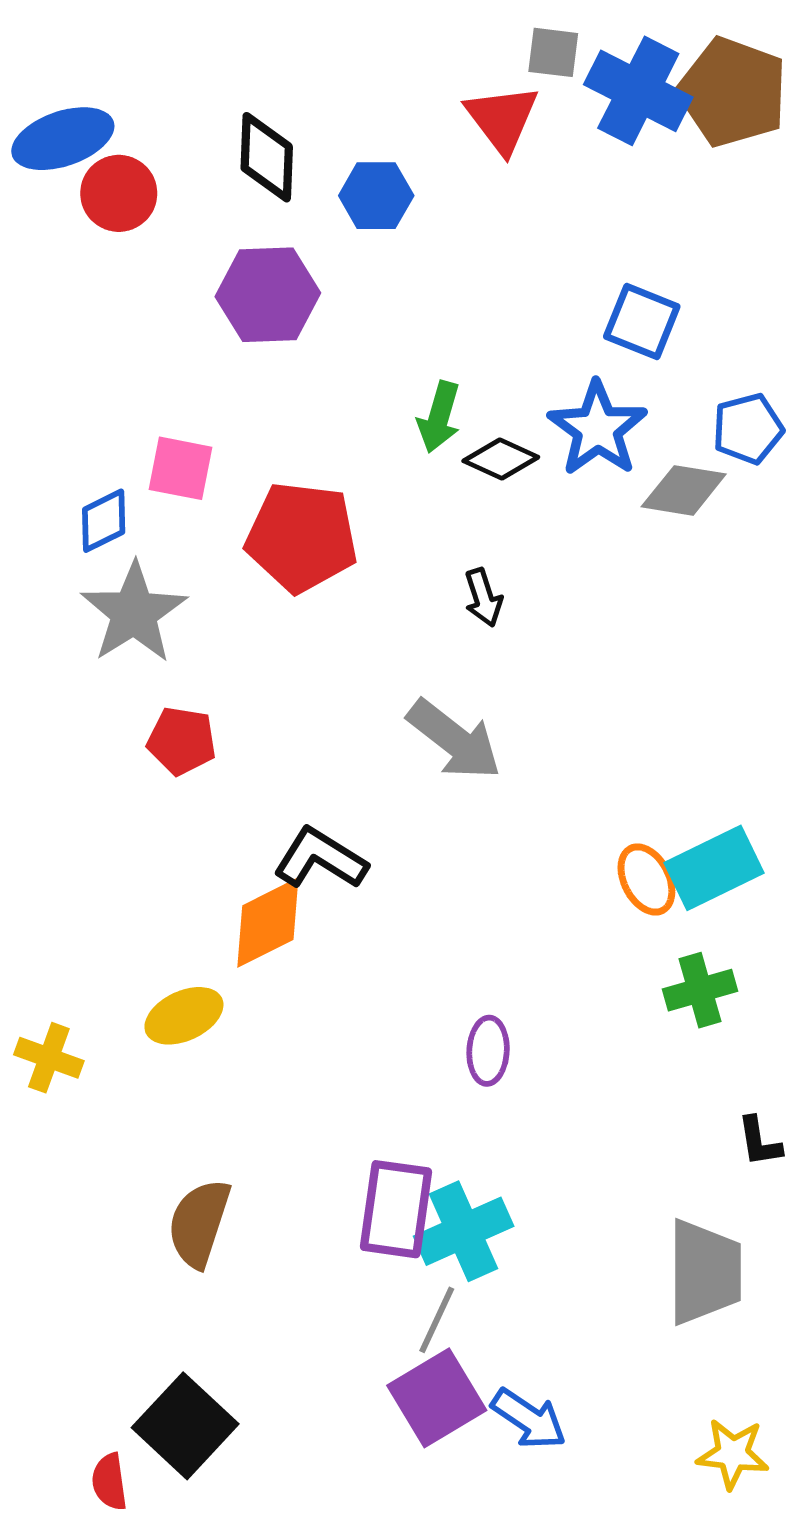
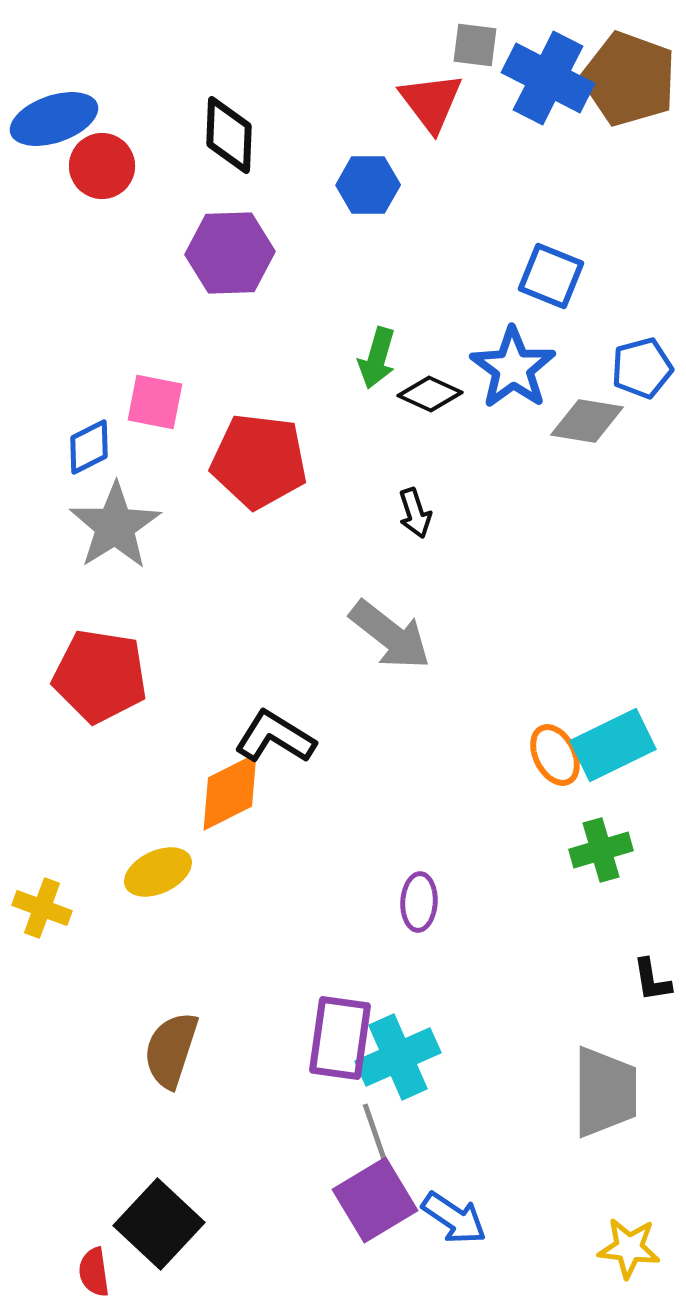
blue hexagon: (376, 196) -> (368, 185), moved
red pentagon: (182, 741) -> (100, 676), moved, size x1.6
gray line: (437, 1320) -> (375, 1133), turned -44

